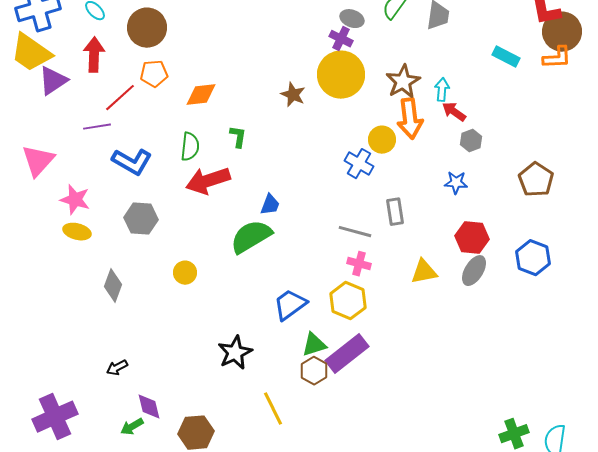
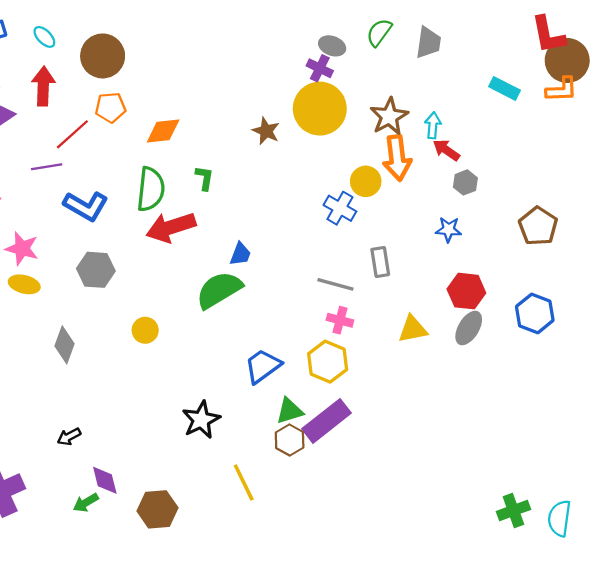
green semicircle: (190, 147) -> (151, 189), size x1.4

